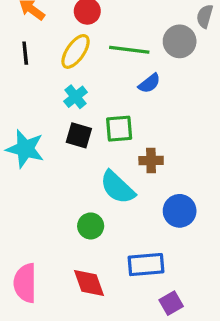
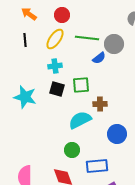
gray circle: (180, 41) -> (114, 44), moved
cyan cross: (76, 97) -> (55, 66), turned 32
cyan semicircle: (117, 187) -> (80, 120), turned 110
green circle: (91, 226) -> (72, 150), moved

